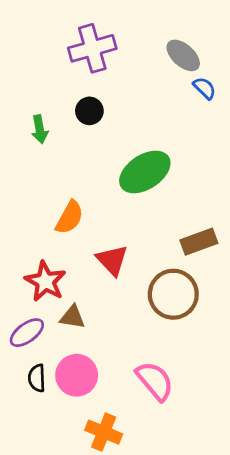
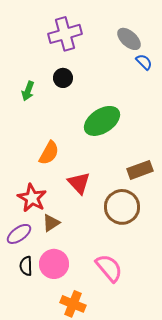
green arrow: (40, 129) -> (28, 91), turned 30
brown triangle: (72, 317) -> (51, 223), turned -42

